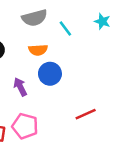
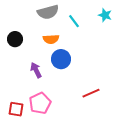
pink pentagon: (25, 126) -> (40, 103), turned 30

